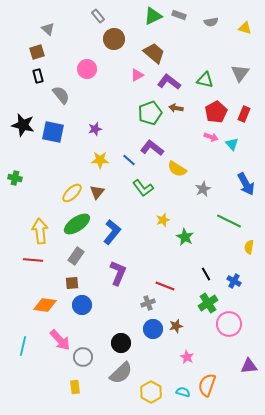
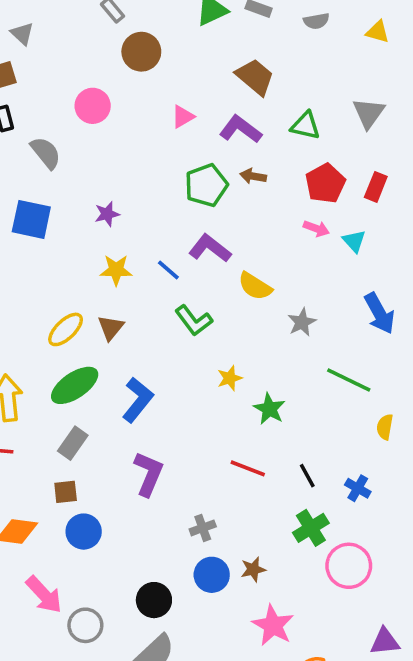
brown trapezoid: (154, 53) -> (255, 77), moved
red line: (165, 286) -> (248, 468), moved
pink star: (187, 357) -> (273, 625), size x1.6

